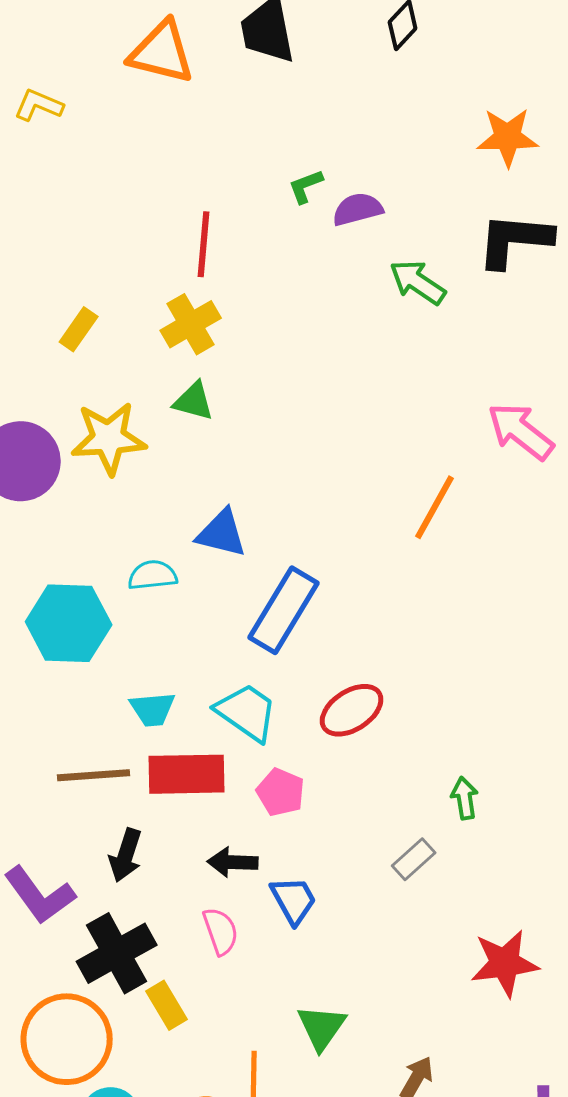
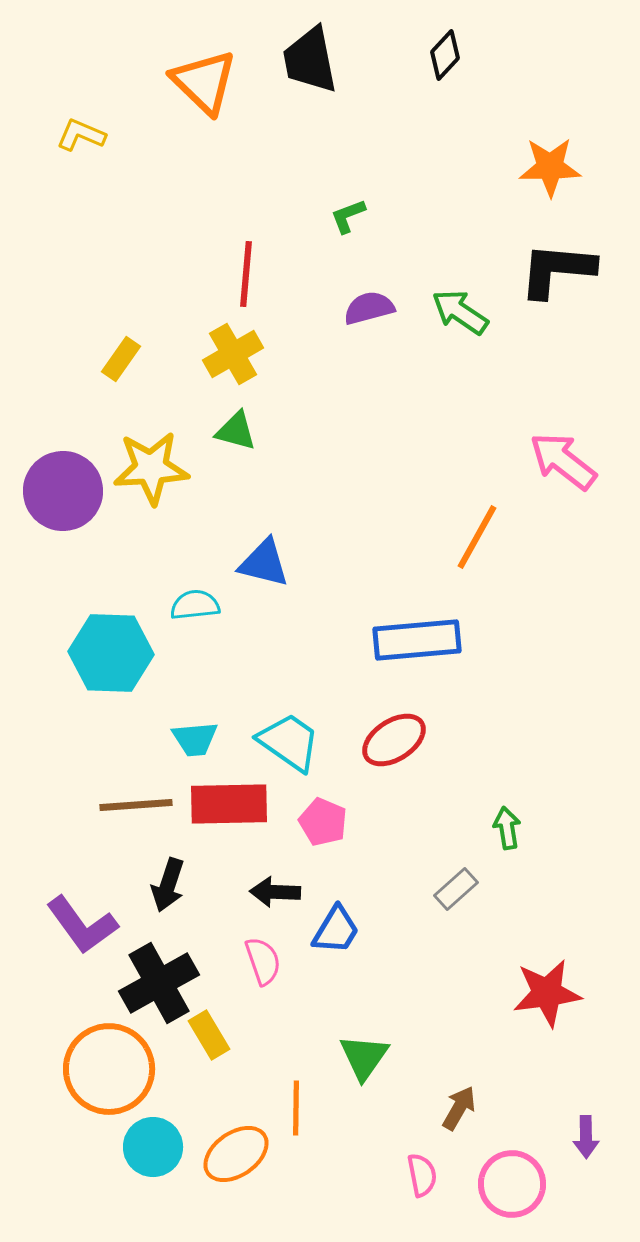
orange triangle: (162, 52) -> (204, 82), turned 30
purple semicircle: (358, 209) -> (369, 308), moved
blue rectangle: (284, 610) -> (417, 640), moved, turned 54
blue trapezoid: (294, 900) -> (336, 930), turned 60

